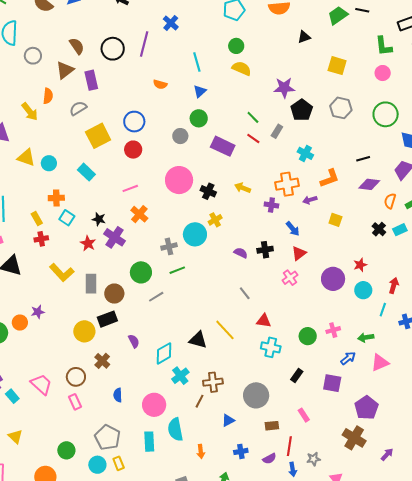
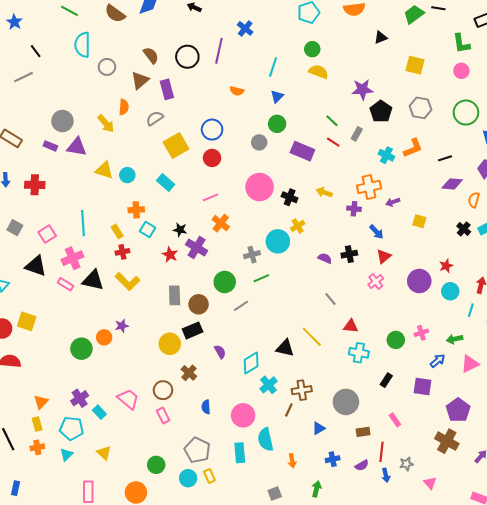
cyan line: (197, 62) -> (273, 67), turned 36
orange L-shape: (330, 178) -> (413, 148), moved
yellow L-shape: (62, 273) -> (127, 281), moved

